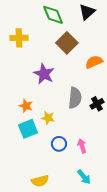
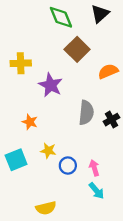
yellow cross: (19, 38) -> (21, 63), moved
yellow star: (48, 118) -> (48, 151), moved
cyan square: (28, 129) -> (16, 160), moved
cyan arrow: (84, 177) -> (97, 191), moved

